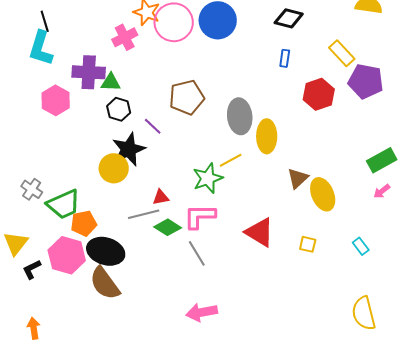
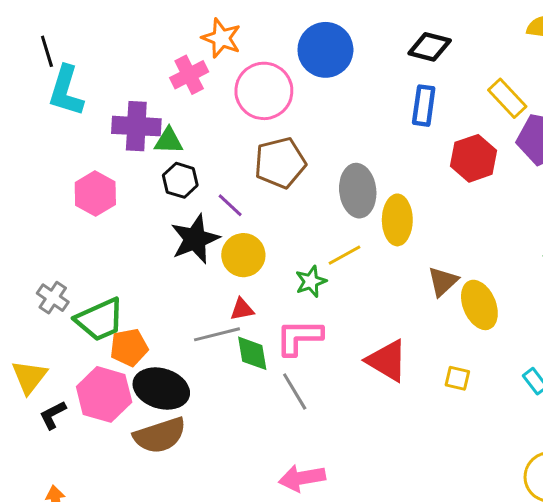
black line: (45, 21) -> (47, 51), moved
pink circle: (174, 22) -> (264, 91), moved
blue rectangle: (285, 58) -> (424, 106), size x1.5
pink hexagon: (56, 100) -> (95, 194), moved
yellow circle: (114, 168) -> (243, 255), moved
green star: (208, 178) -> (311, 281), size x0.7
green diamond: (168, 227) -> (252, 353), turned 48
brown semicircle: (105, 283) -> (160, 435), turned -72

